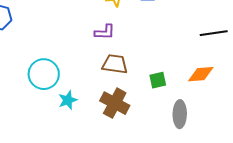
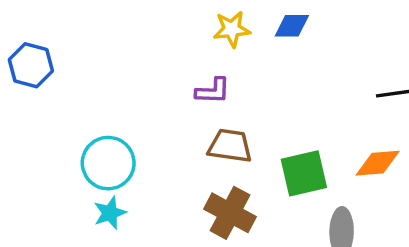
green square: (158, 80) -> (304, 173), size x1.6
cyan star: (68, 100) -> (110, 213), moved

